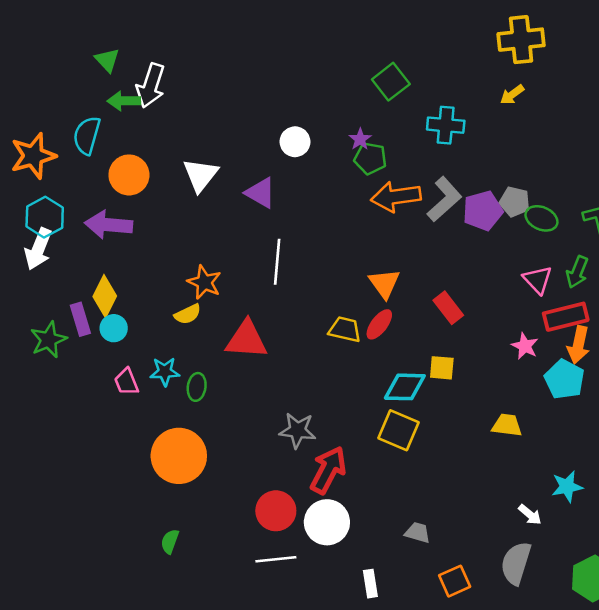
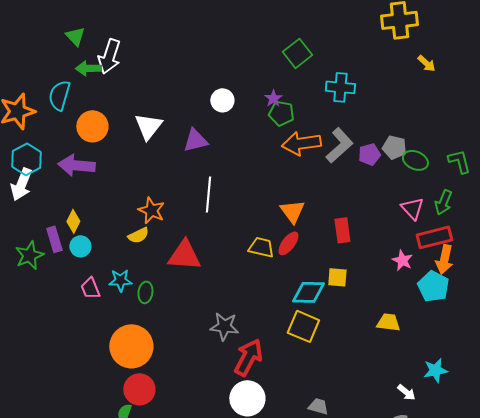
yellow arrow: (512, 94) -> (426, 63), moved, turned -102
purple triangle: (261, 193) -> (195, 140), turned -44
purple pentagon: (483, 211) -> (369, 154), size x0.7
yellow diamond: (105, 296) -> (73, 221), size x0.7
red rectangle: (448, 308) -> (342, 230), turned 30
red circle: (276, 511) -> (139, 389), moved

